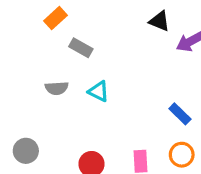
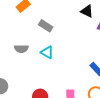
gray rectangle: (81, 48) -> (46, 26), moved

